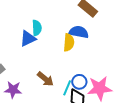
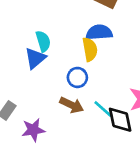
blue circle: (79, 82) -> (77, 77), moved
cyan line: (67, 88) -> (103, 109), turned -56

